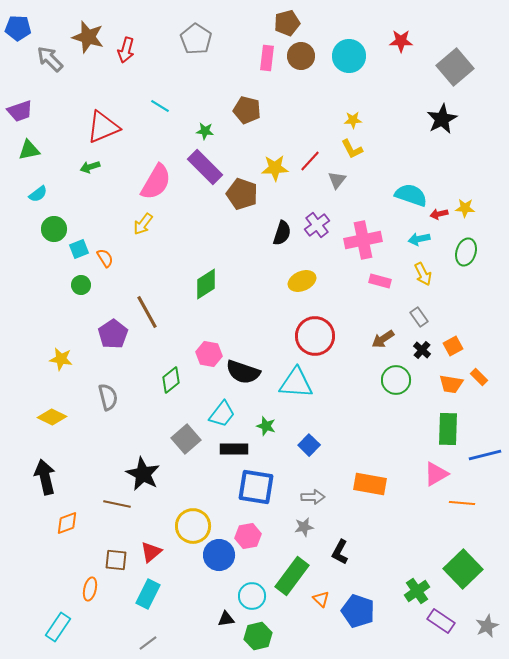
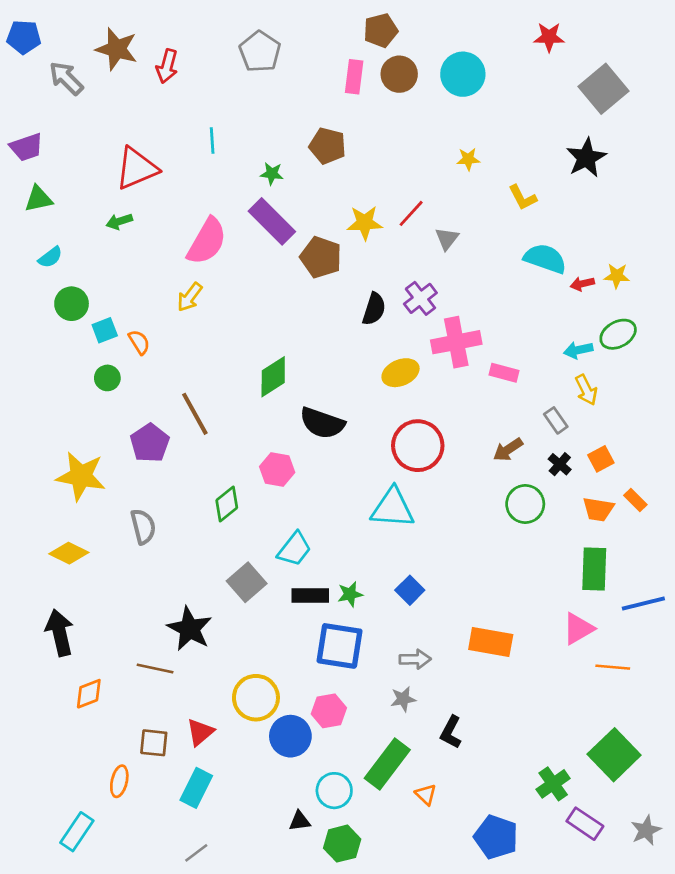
red star: (401, 41) -> (549, 37), moved
cyan line: (160, 106) -> (212, 141), turned 54
yellow L-shape: (352, 149) -> (523, 198), moved
cyan arrow: (419, 239) -> (578, 350), moved
pink cross: (363, 240) -> (456, 342), moved
green ellipse: (466, 252) -> (618, 334), turned 44
yellow arrow: (423, 274) -> (586, 390), moved
yellow star: (61, 359) -> (81, 476), size x1.6
black semicircle: (243, 372) -> (322, 423), moved
green star: (266, 426) -> (350, 594), moved, turned -30
blue pentagon: (358, 611) -> (496, 837), moved

